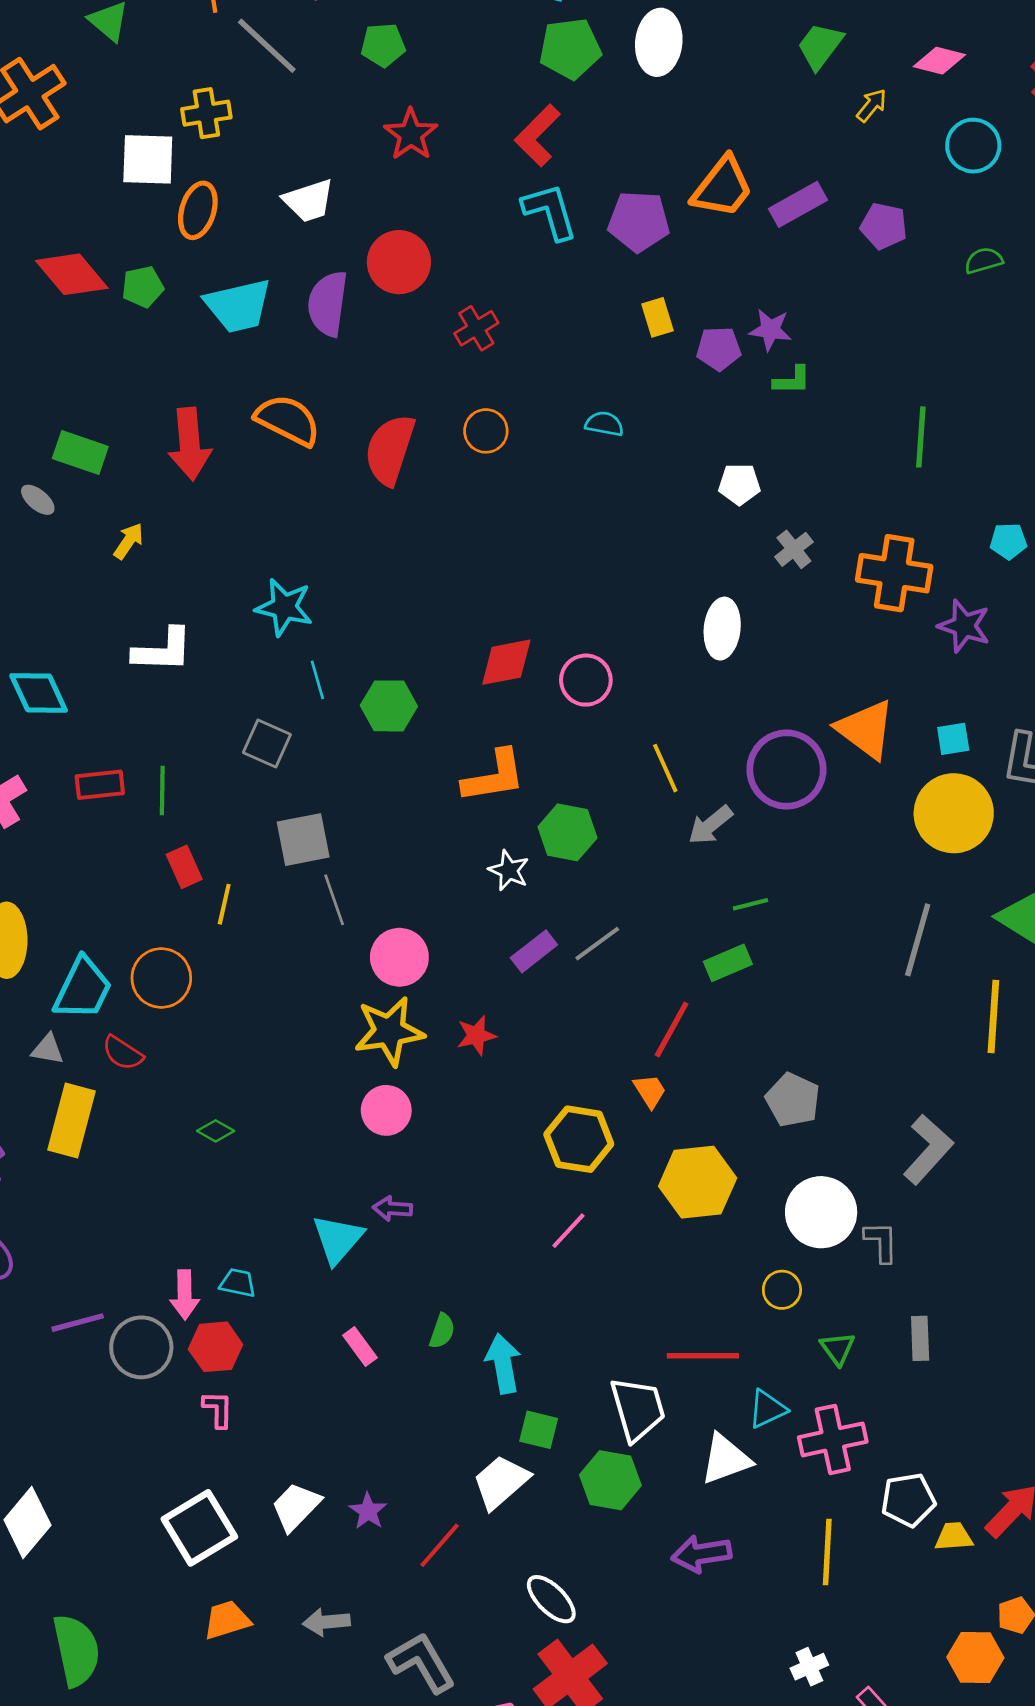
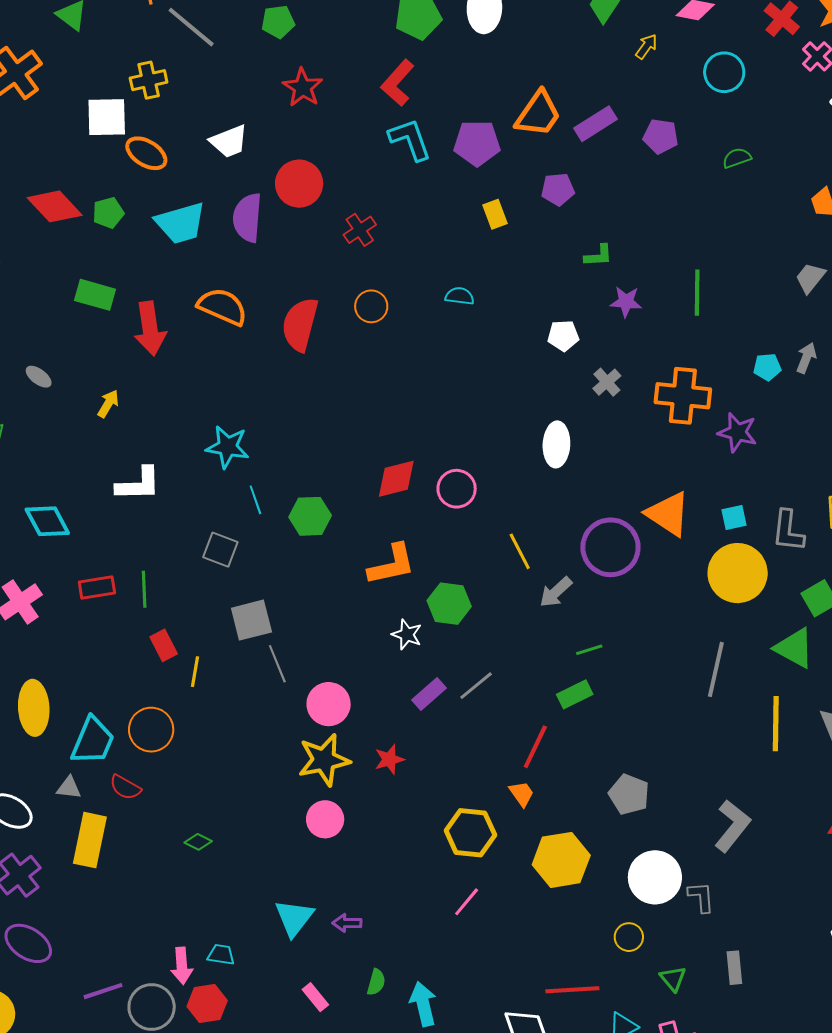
orange ellipse: (198, 210) -> (146, 153), turned -72
purple star: (770, 330) -> (626, 302), moved
purple pentagon: (719, 349) -> (558, 189), moved
green rectangle: (80, 452) -> (95, 295), moved
purple arrow: (392, 1209) -> (347, 923), moved

